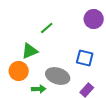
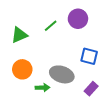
purple circle: (94, 19) -> (78, 19), moved
green triangle: (30, 51) -> (19, 35), moved

